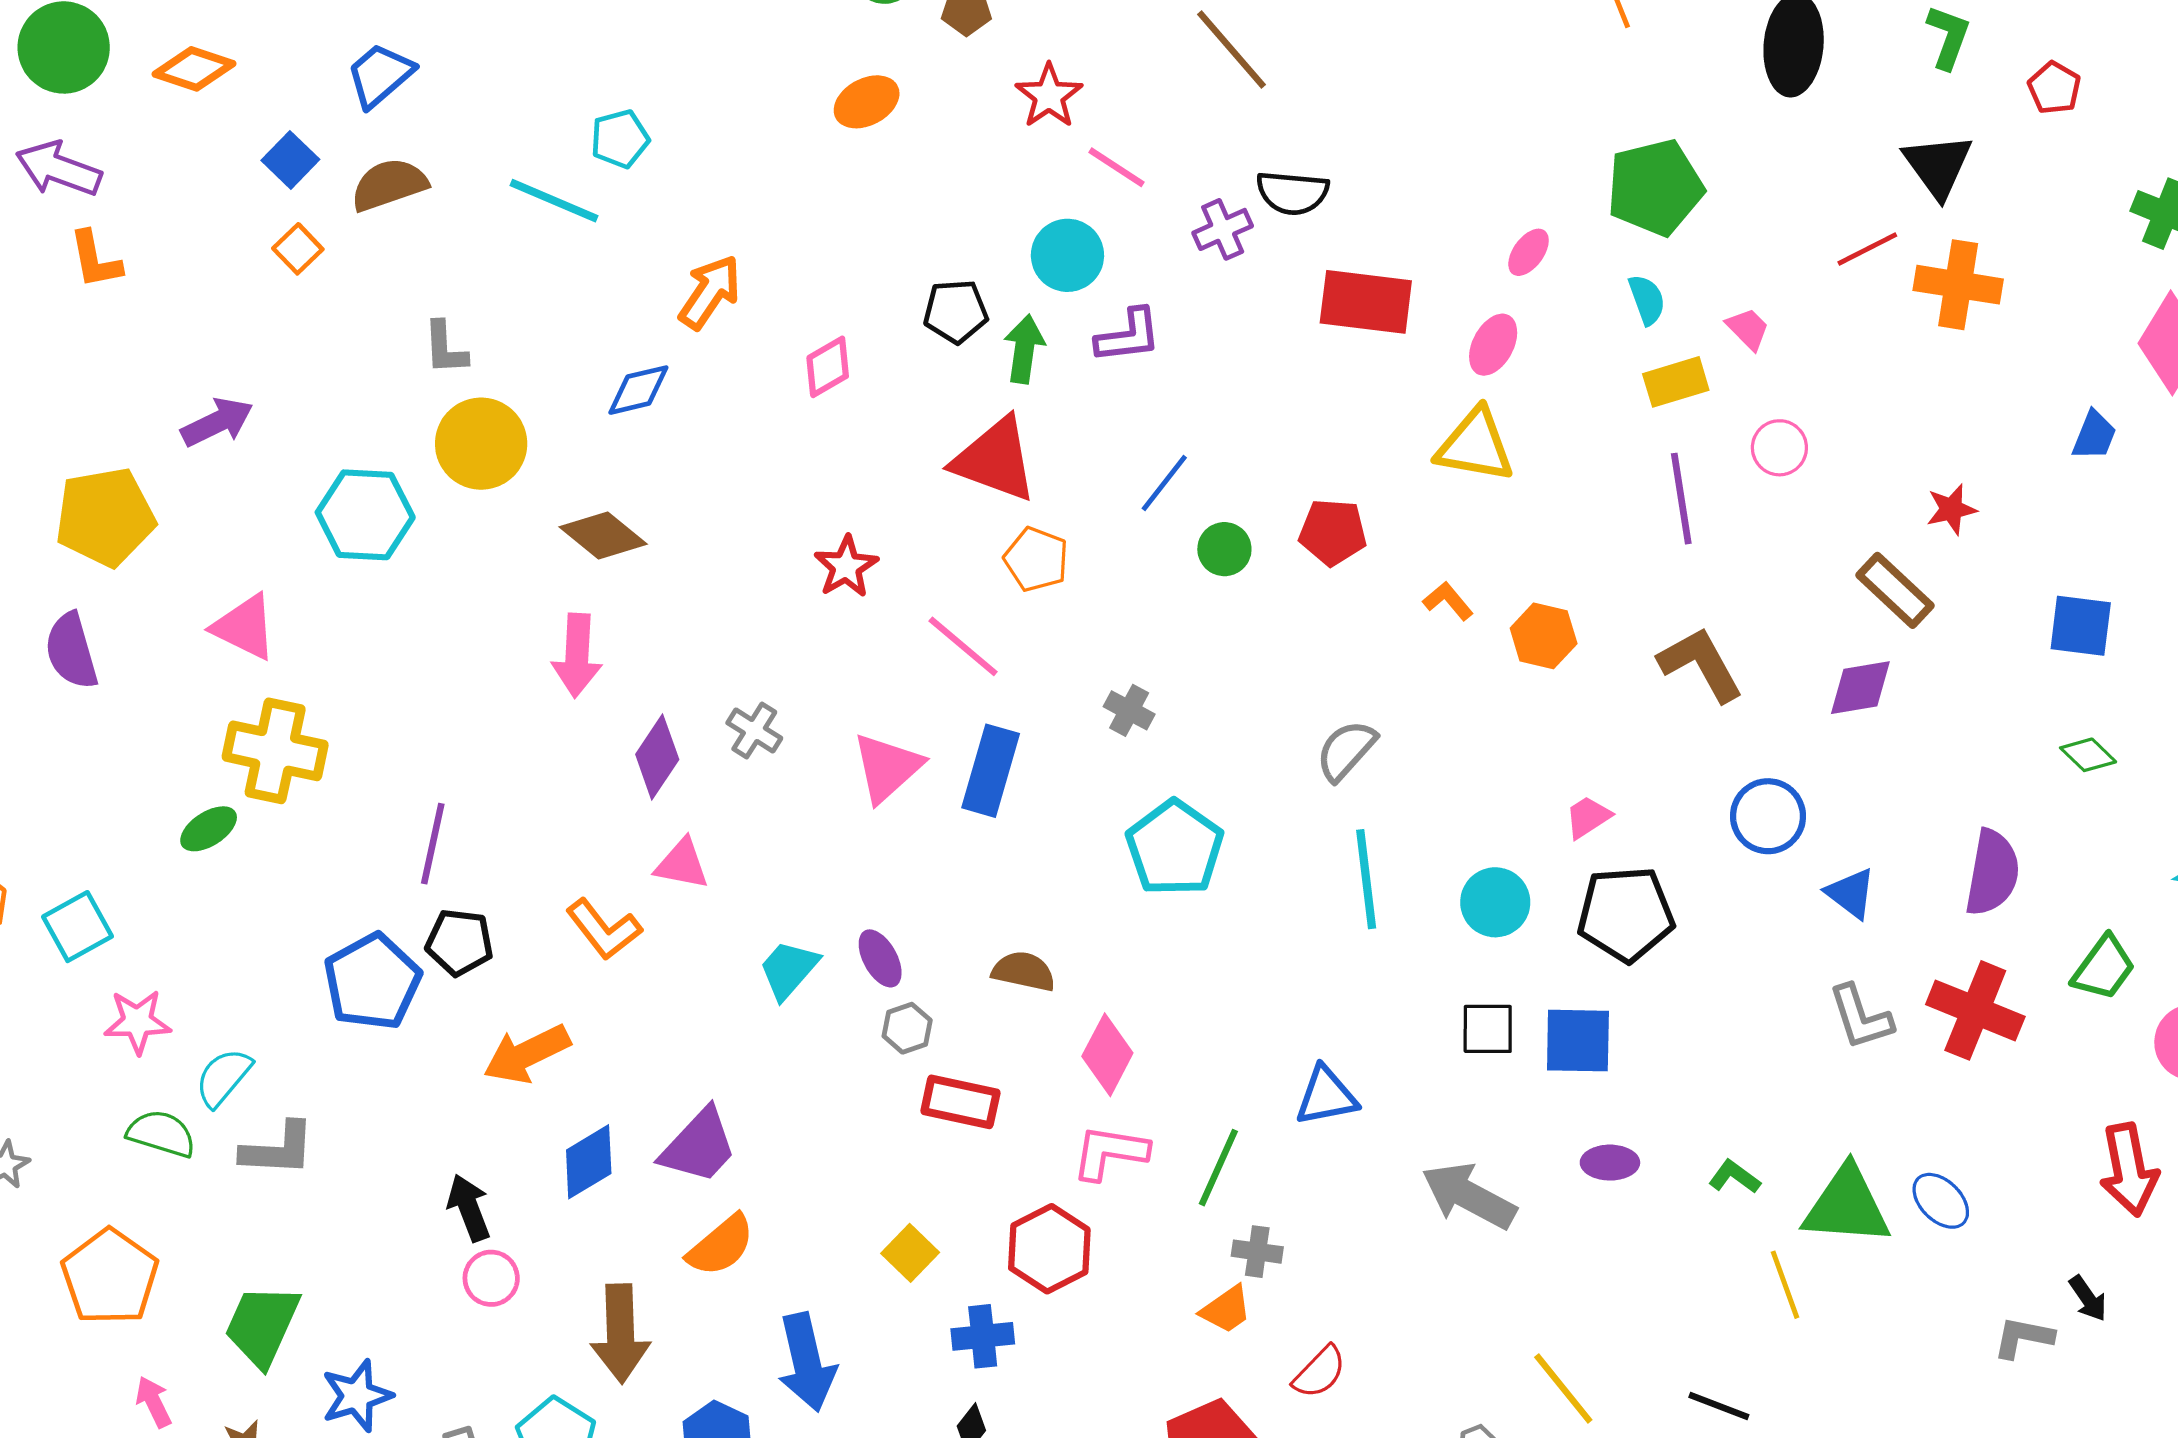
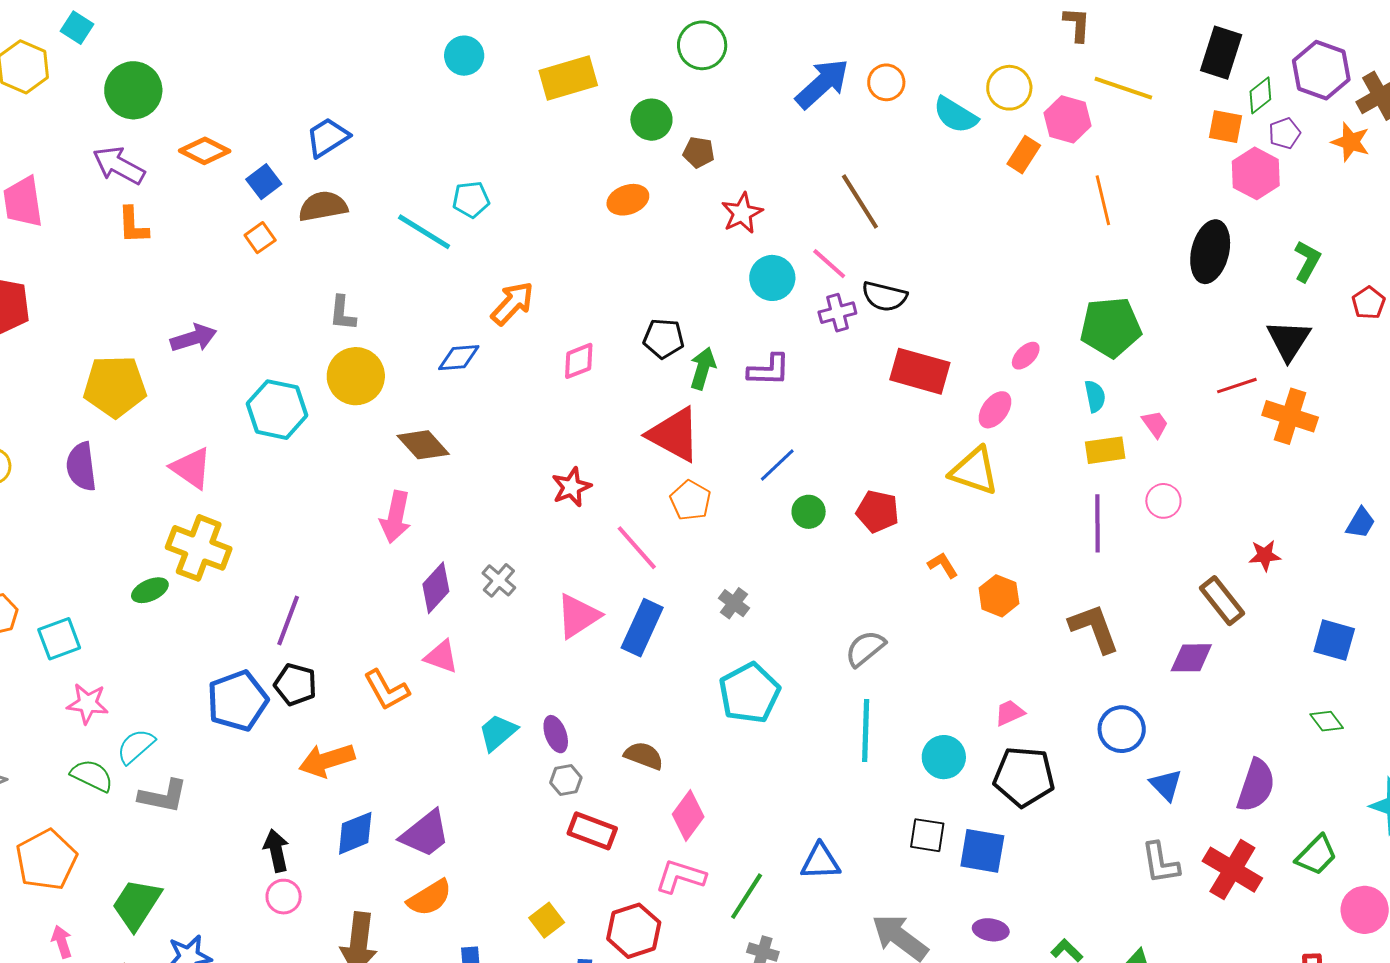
orange diamond: (194, 69) -> (205, 151), moved
pink line: (1116, 167) -> (829, 264), moved
cyan circle: (1067, 255) -> (772, 278), moved

